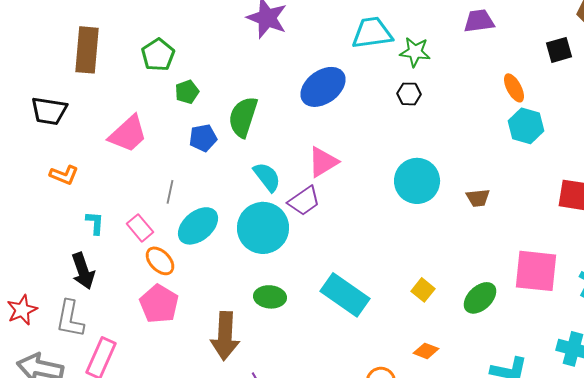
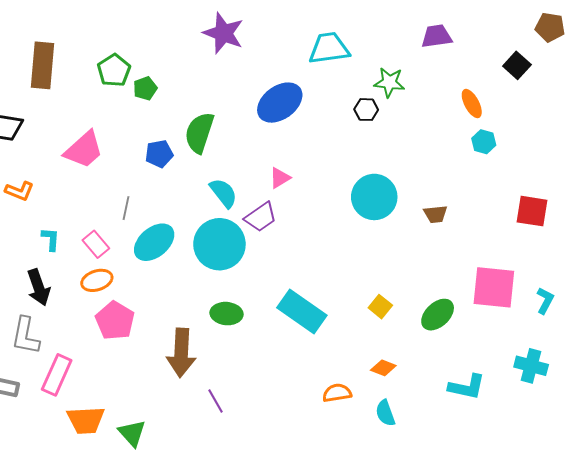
black square: (559, 50) -> (517, 65), turned -32
green star: (415, 52) -> (389, 82), moved
green pentagon: (187, 92) -> (145, 88), moved
cyan hexagon: (526, 126) -> (484, 142), size x0.7
pink triangle: (323, 162) -> (280, 178), size x0.7
orange ellipse: (160, 261) -> (97, 280), moved, turned -64

